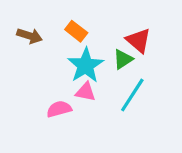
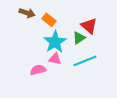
brown arrow: (29, 36) -> (27, 13), moved
cyan line: (132, 95) -> (85, 61), turned 35

